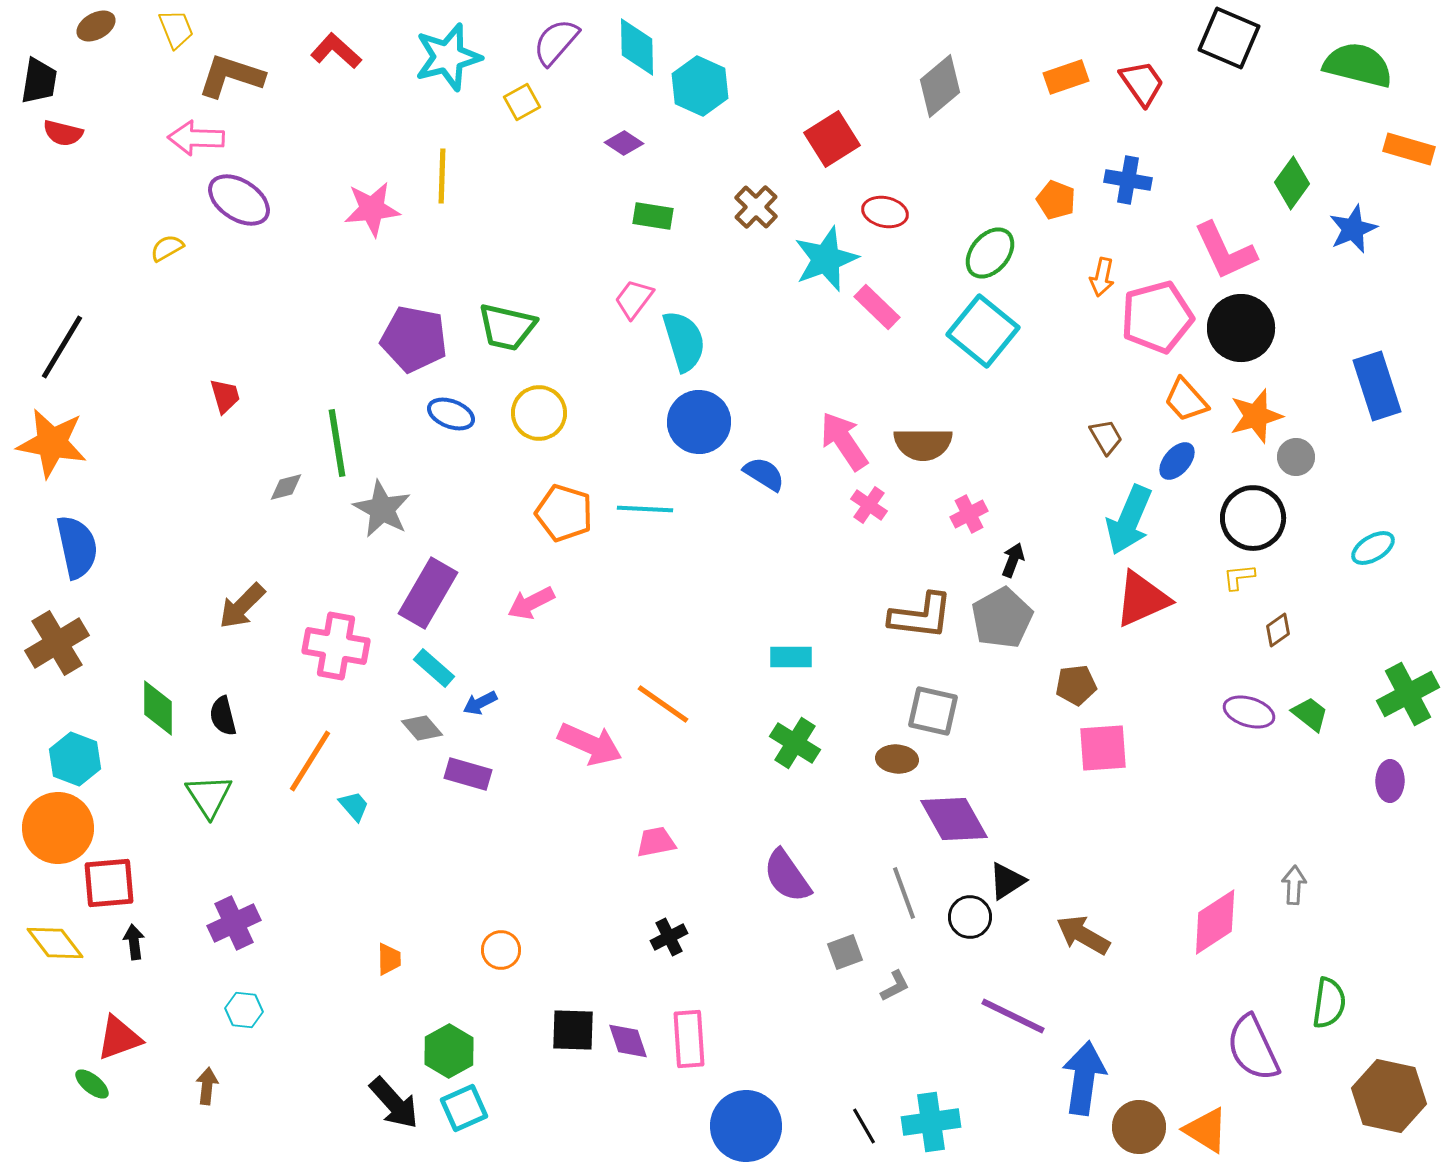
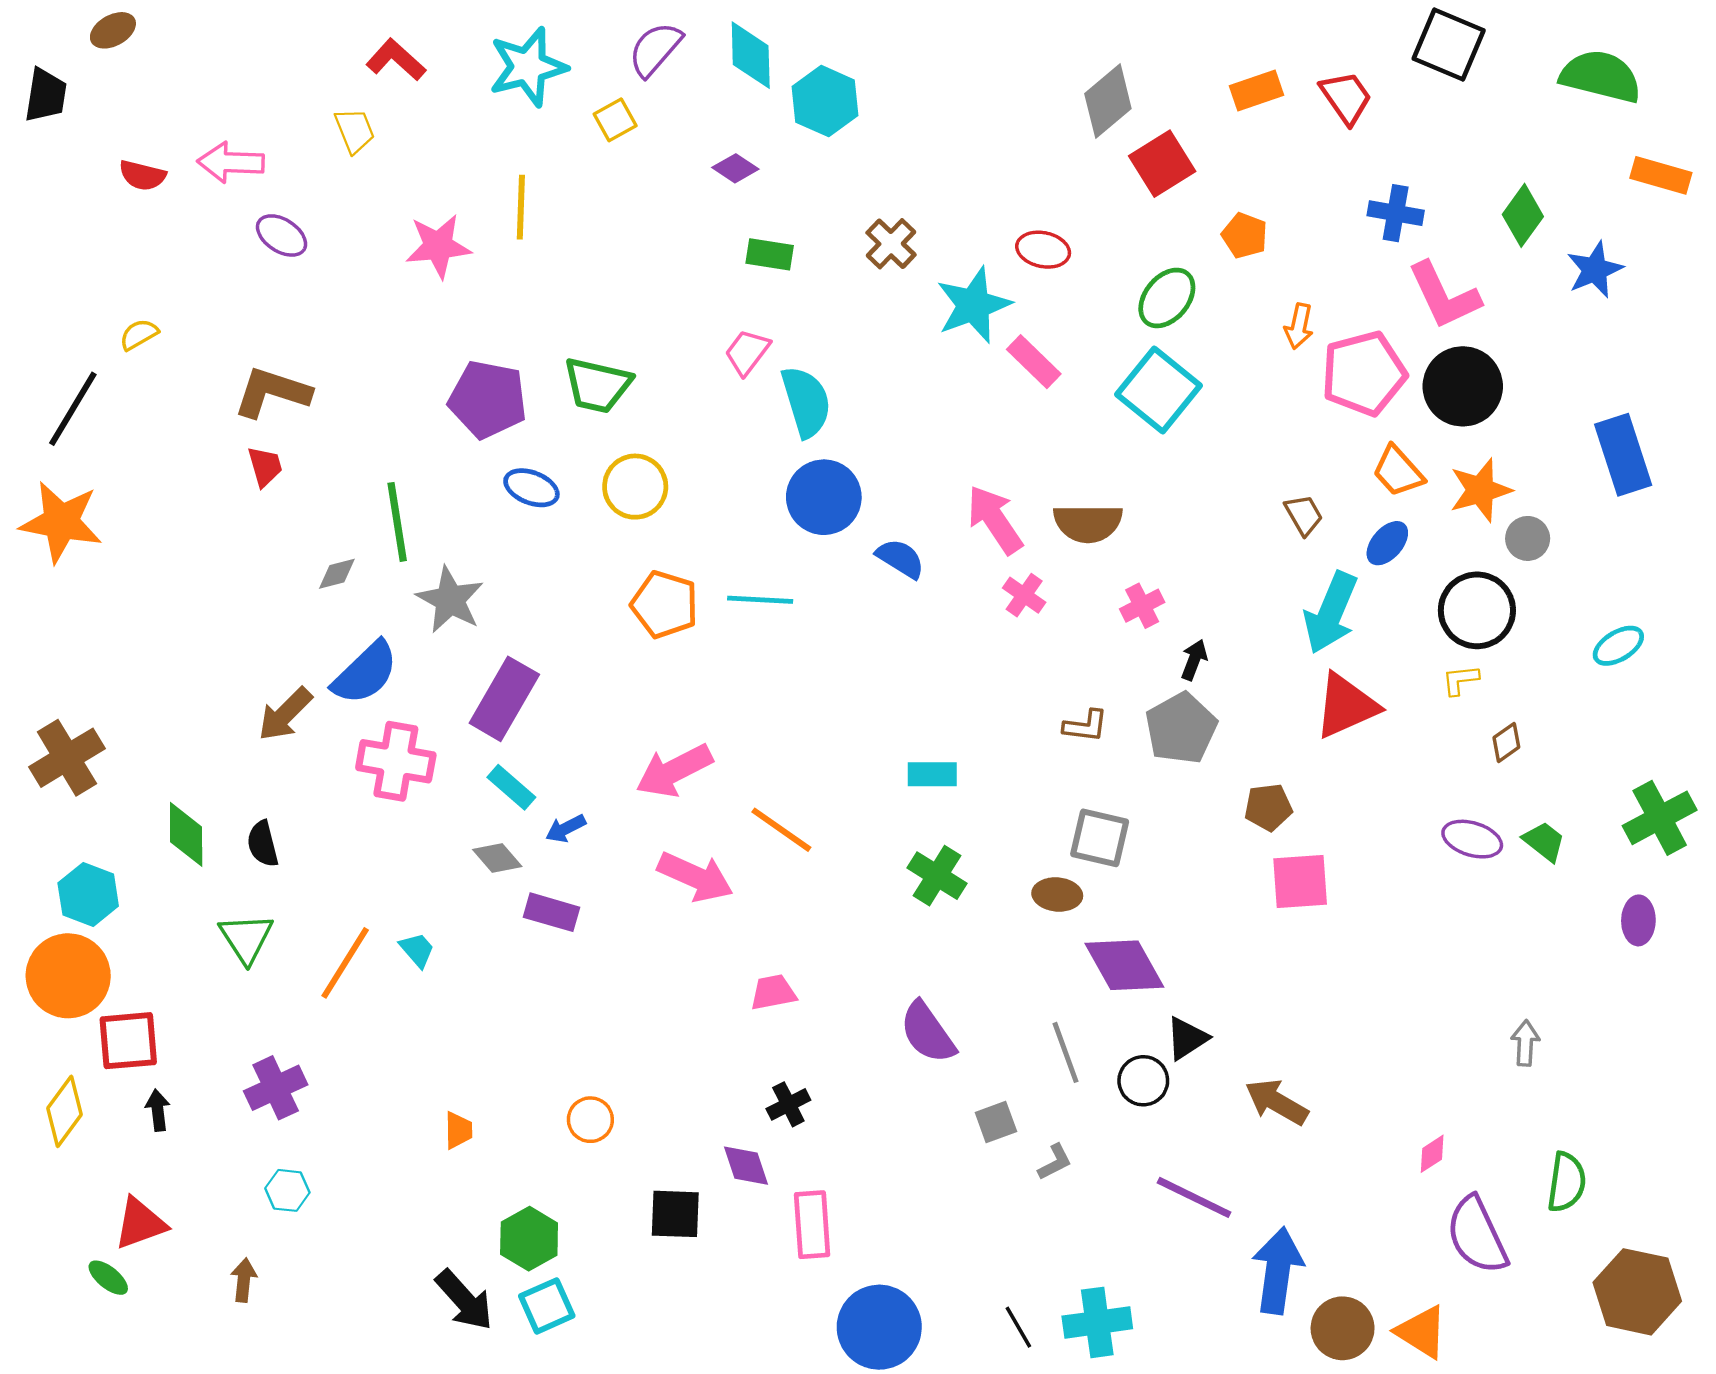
yellow trapezoid: (176, 29) -> (355, 131), moved
brown L-shape: (231, 76) -> (272, 392), moved
red semicircle: (63, 133) -> (142, 175), moved
red square: (832, 139) -> (1162, 164), moved
blue cross: (1128, 180) -> (1396, 213), moved
purple ellipse: (239, 200) -> (282, 235), size x0.7
yellow semicircle: (167, 248) -> (139, 335), moved
blue semicircle: (77, 547) -> (365, 673), moved, turned 58
pink arrow: (531, 603) -> (674, 771), moved, size x1.4
brown L-shape: (921, 616) -> (1086, 726), size x0.6
orange line: (310, 761) -> (345, 963), moved
pink diamond: (1215, 922) -> (1432, 1154), moved, size x0.5
yellow diamond: (55, 943) -> (65, 1111), turned 74
purple diamond: (628, 1041) -> (746, 1166), moved

